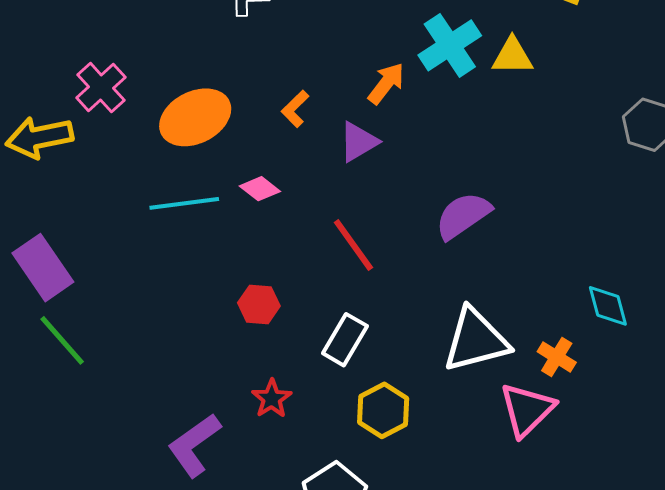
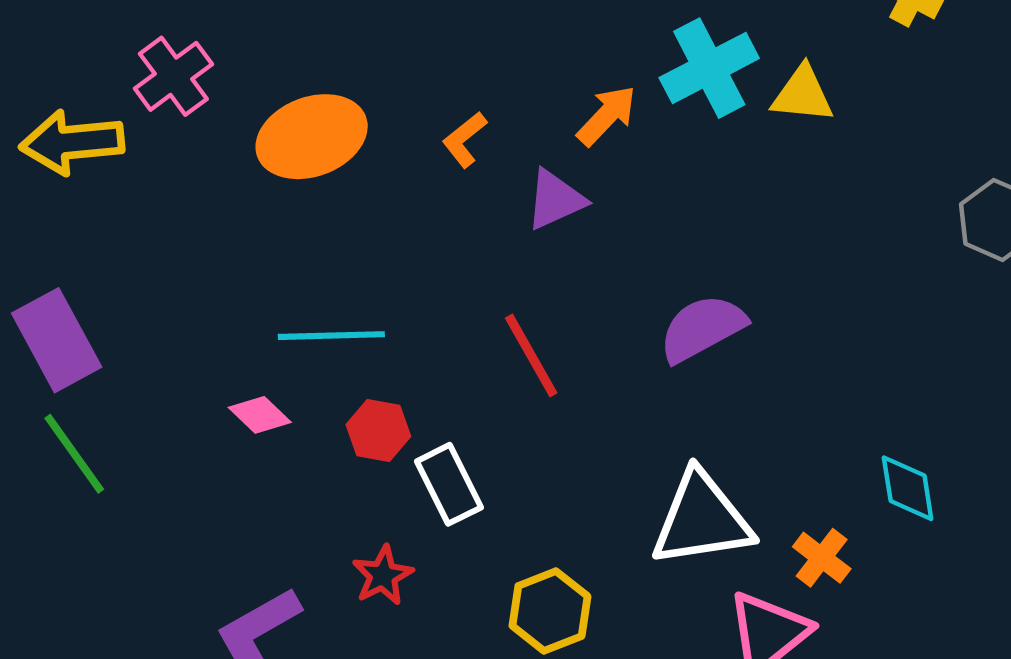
pink diamond: (260, 189) -> (260, 415), moved
cyan line: (184, 203) -> (331, 336), moved
white rectangle: (345, 340) -> (449, 484), moved, turned -63

